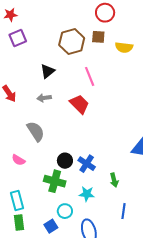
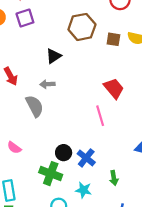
brown square: (98, 37) -> (113, 39), moved
pink line: (90, 76) -> (100, 116), moved
red trapezoid: (79, 104) -> (114, 88), moved
gray semicircle: (36, 131) -> (35, 106), moved

